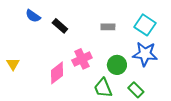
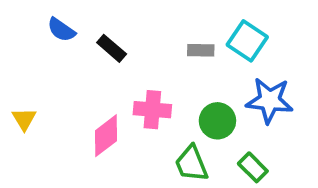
cyan square: (145, 25) -> (247, 41), moved
pink cross: (82, 59) -> (152, 110), turned 30

